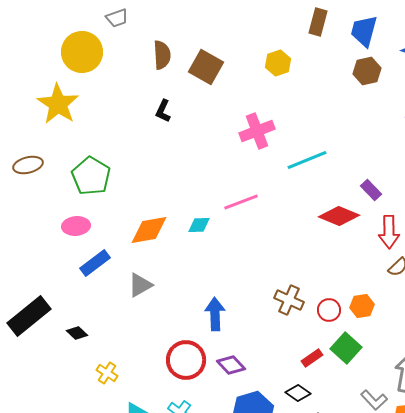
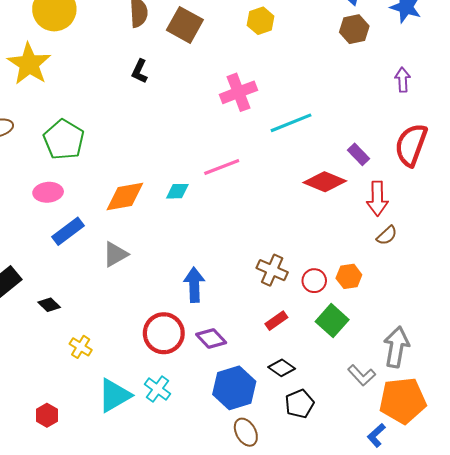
red rectangle: (312, 358) -> (276, 321), moved

